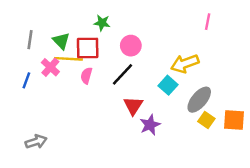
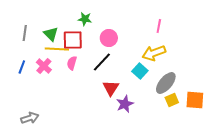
pink line: (208, 22) -> (159, 26), moved
pink cross: (50, 67) -> (44, 66), moved
yellow square: (206, 120) -> (172, 100), turned 32

